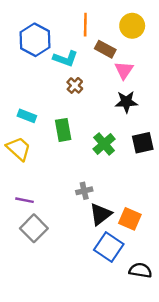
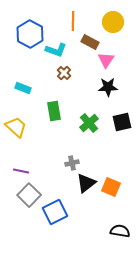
cyan rectangle: (27, 116) -> (23, 88), moved
blue square: (109, 247) -> (55, 212), moved, turned 30

